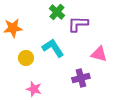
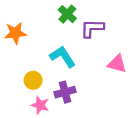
yellow circle: (26, 58) -> (33, 80), moved
purple cross: (81, 78) -> (65, 92), moved

